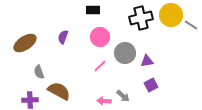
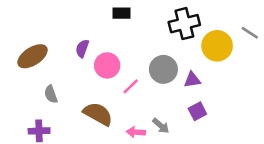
yellow circle: (171, 15) -> (217, 46), moved
pink circle: (100, 37) -> (107, 65), moved
brown semicircle: (59, 91) -> (98, 114), moved

